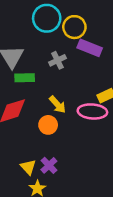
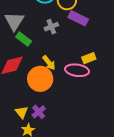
green rectangle: (25, 78) -> (24, 39), turned 35
orange circle: (48, 125) -> (40, 79), size x1.6

